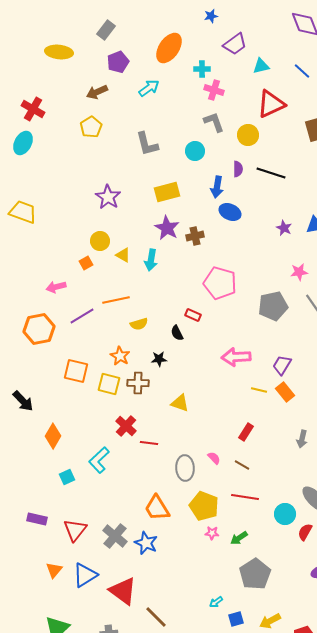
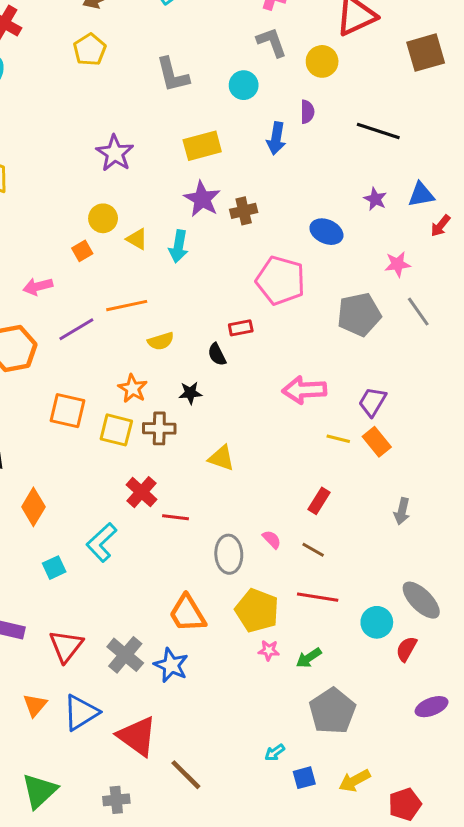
black line: (271, 173) -> (378, 131), moved
blue ellipse: (230, 212) -> (326, 232), moved
red rectangle: (193, 315) -> (241, 328), turned -35

